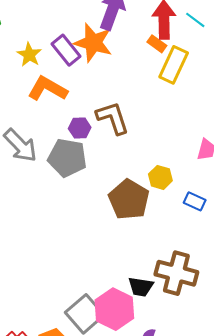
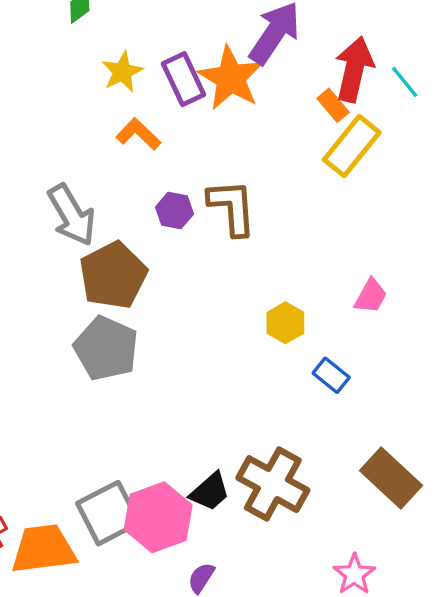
orange L-shape: (48, 89) -> (138, 134), size x0.7
gray pentagon: (67, 158) -> (106, 348), moved
brown pentagon: (129, 199) -> (113, 275), moved
black trapezoid: (141, 287) -> (210, 492), turned -64

